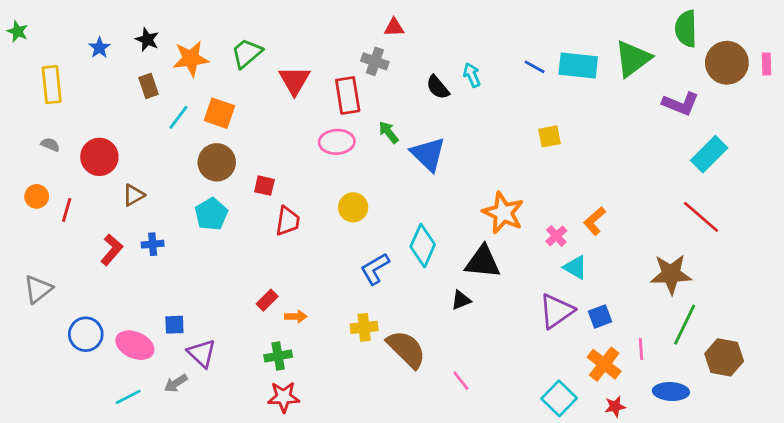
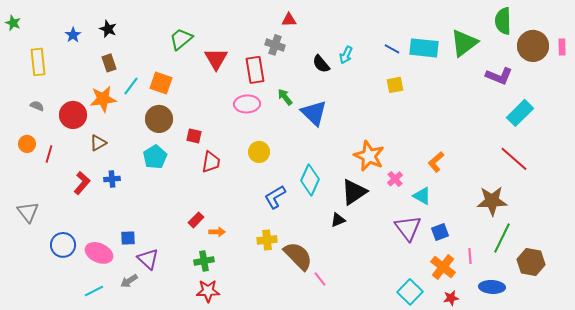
orange star: (191, 59) -> (103, 99), moved
cyan arrow: (472, 75) -> (346, 55), turned -132
yellow square: (550, 136) -> (395, 85), moved
pink cross: (556, 236) -> (395, 179), moved
black triangle: (483, 262) -> (354, 192), turned -40
gray triangle: (38, 289) -> (28, 212), turned -30
purple triangle: (556, 311) -> (408, 228), turned -32
pink line: (461, 381) -> (320, 279), moved

